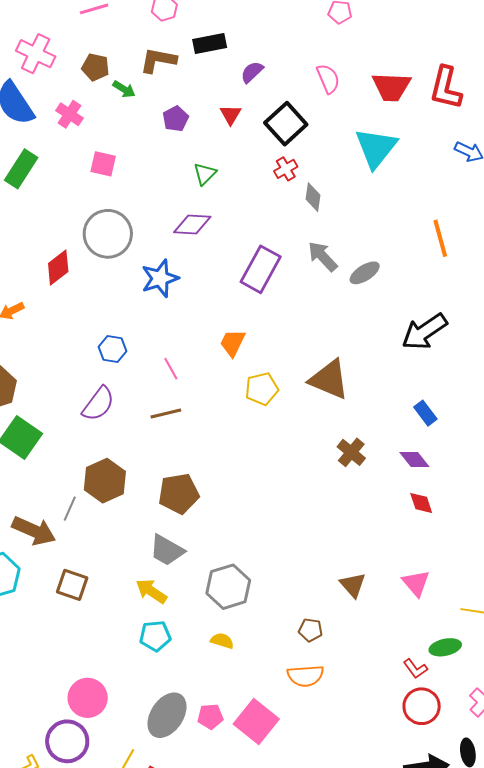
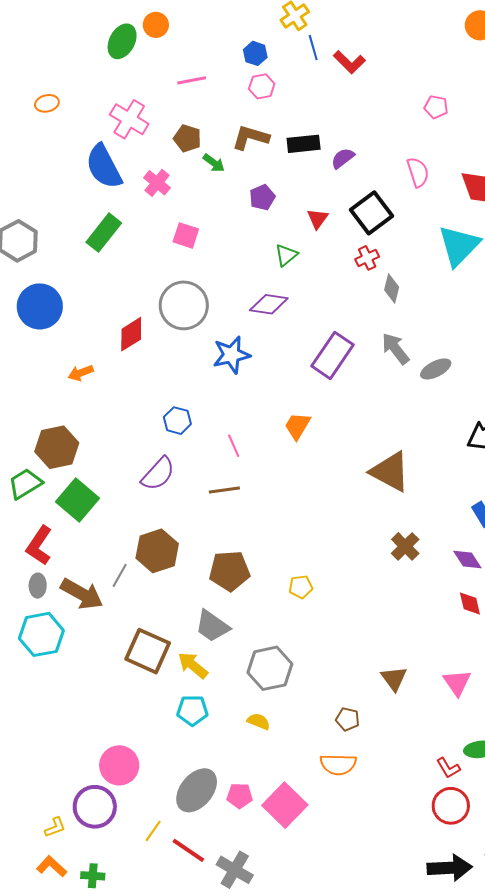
black rectangle: (210, 43) -> (304, 144), moved
red triangle: (230, 115) -> (318, 219), moved
yellow pentagon: (262, 389) -> (301, 587), moved, size x0.7
brown square: (72, 585) -> (148, 651), moved, size x1.4

